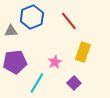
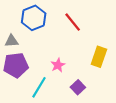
gray triangle: (11, 31) -> (12, 41), moved
yellow rectangle: (83, 52) -> (99, 57), moved

